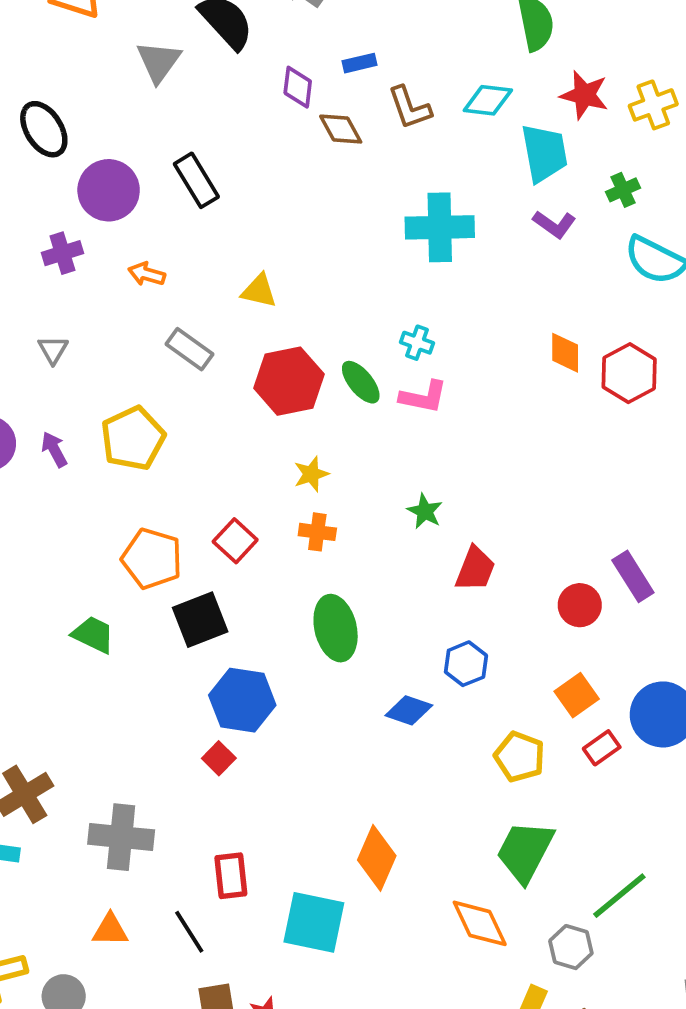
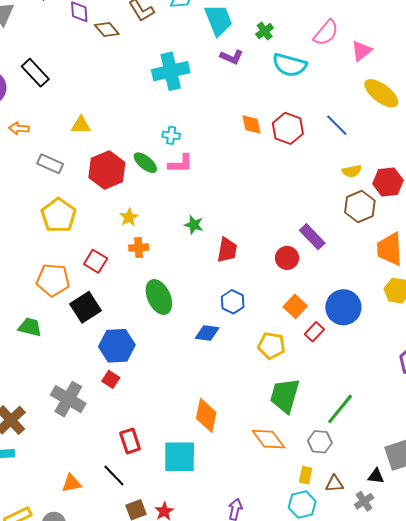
yellow pentagon: (133, 438) -> (59, 215), moved
gray cross: (121, 837) -> (68, 399), moved, turned 36

